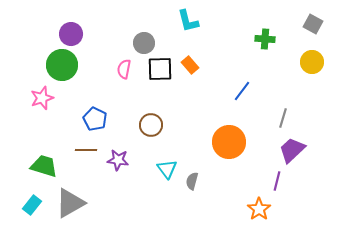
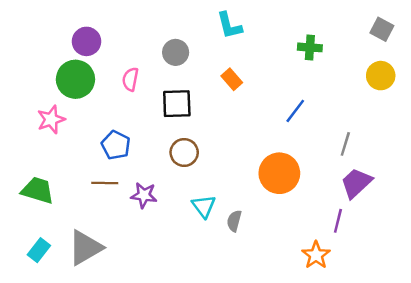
green cross: (265, 39) -> (310, 47), moved
pink semicircle: (124, 69) -> (130, 79), moved
black square: (160, 69) -> (177, 104), moved
green trapezoid: (44, 166) -> (38, 190), moved

